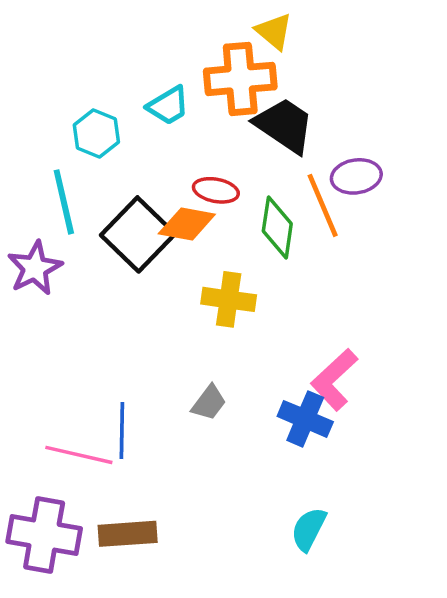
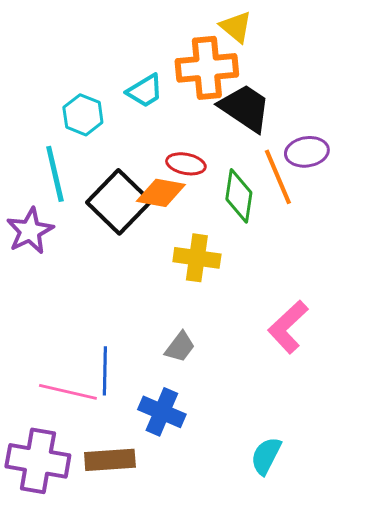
blue cross: (305, 419) -> (162, 412), moved

